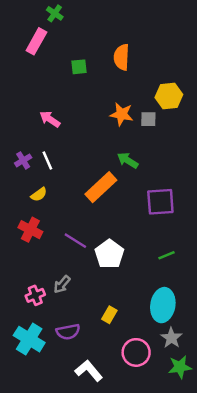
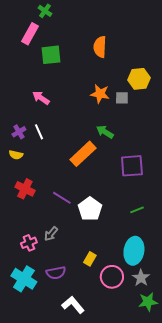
green square: (79, 67) -> (51, 55), moved, size x1.5
yellow semicircle: (39, 194) -> (16, 155), moved, turned 48
pink circle: (136, 352) -> (112, 277), moved

